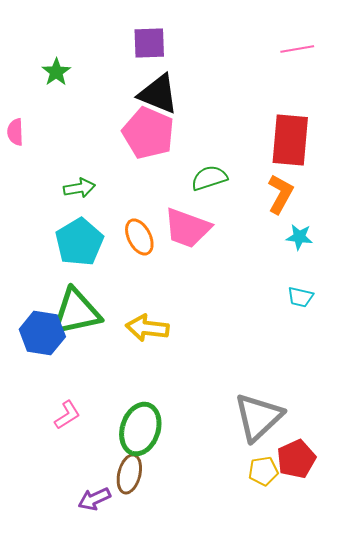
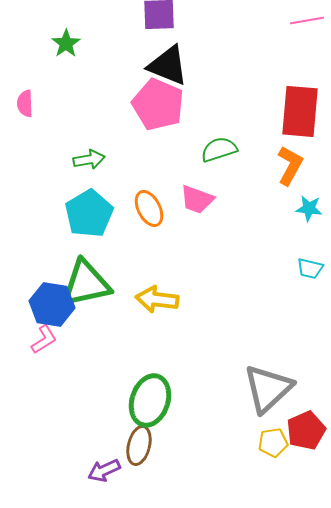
pink trapezoid: (187, 228) -> (197, 199), size x0.7
pink L-shape: (67, 415) -> (44, 339), moved

